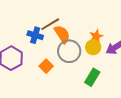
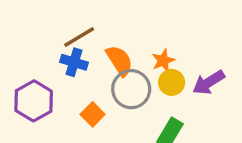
brown line: (50, 24) -> (79, 37), moved
orange star: (96, 36) -> (163, 61), moved

